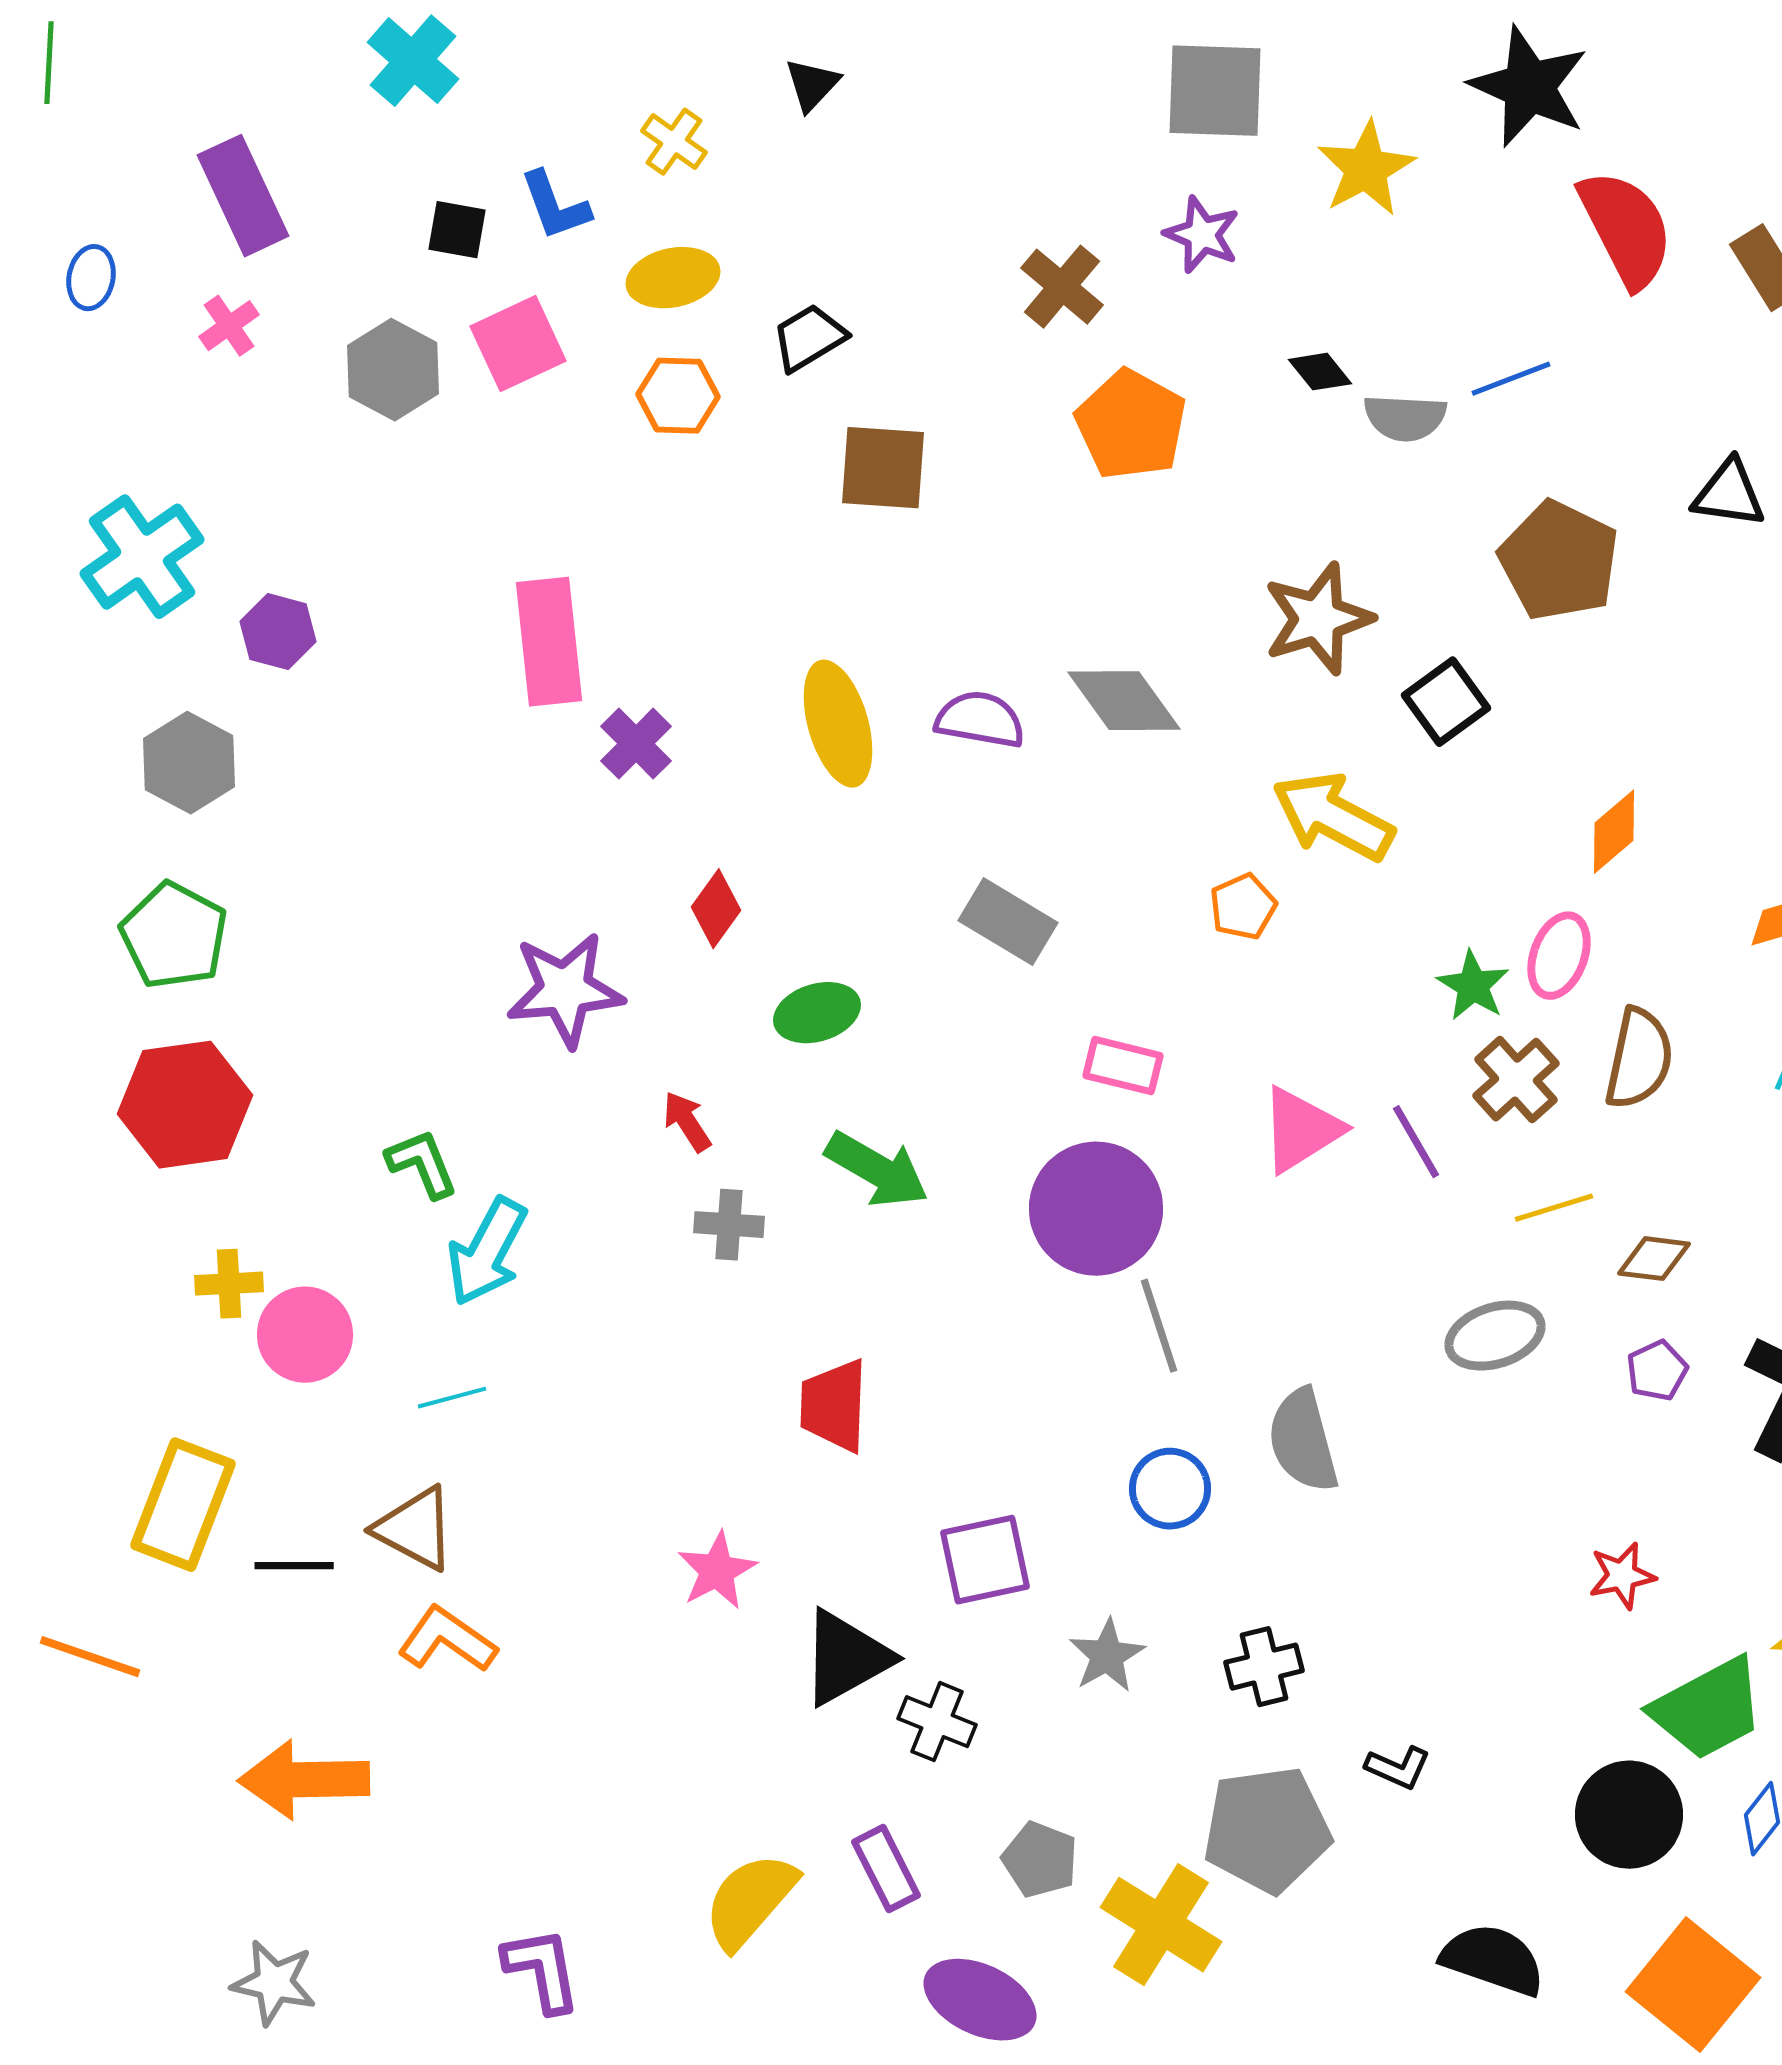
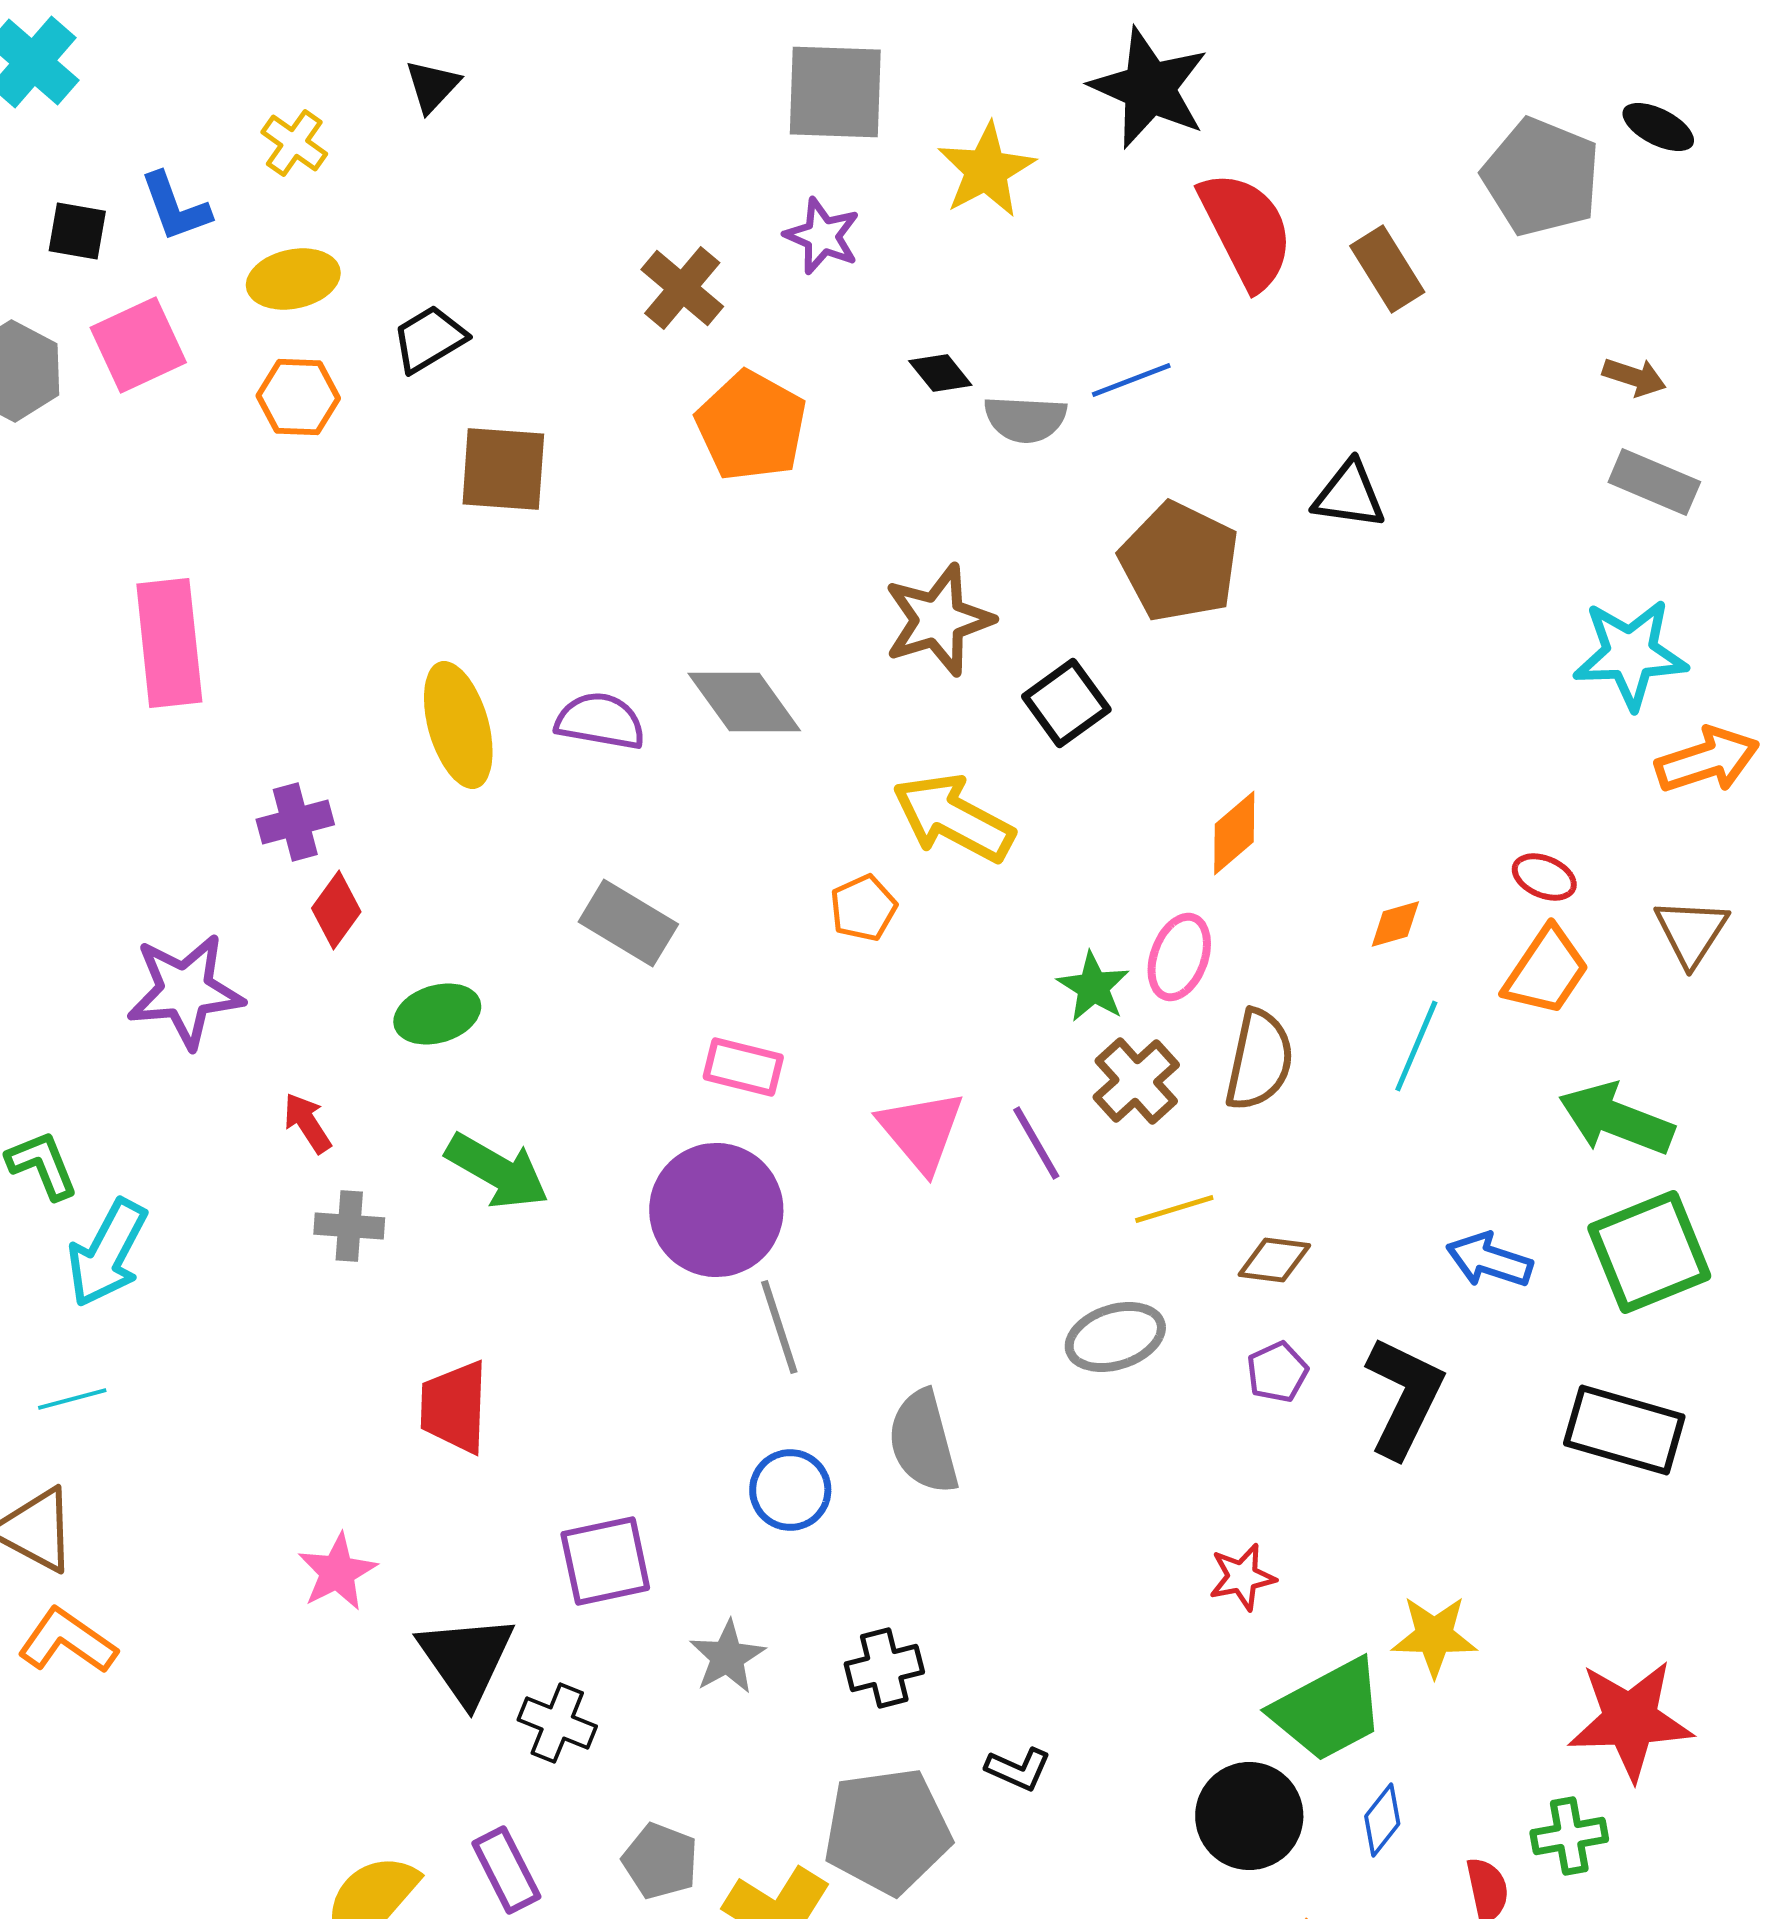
purple cross: (636, 744) -> (295, 822), moved, turned 30
pink triangle: (1301, 1130) -> (921, 1131), turned -38
black triangle: (846, 1658) -> (466, 1659), turned -36

